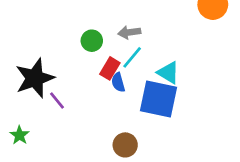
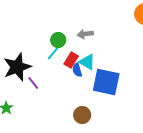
cyan line: (132, 57) -> (54, 52), moved
cyan triangle: (168, 73) -> (87, 62), moved

